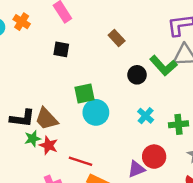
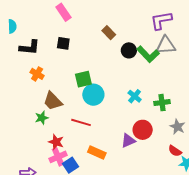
orange cross: (22, 22) -> (37, 74), moved
black circle: (137, 75) -> (129, 50), moved
black L-shape: (22, 118) -> (29, 47), moved
red star: (49, 145) -> (56, 142), moved
red line: (80, 161) -> (81, 122), moved

